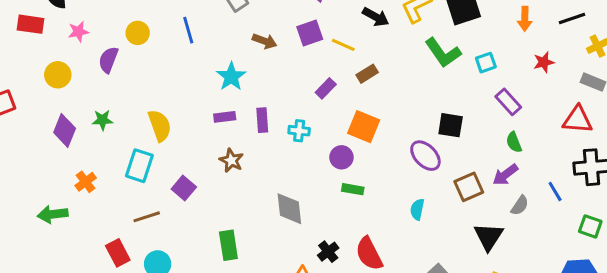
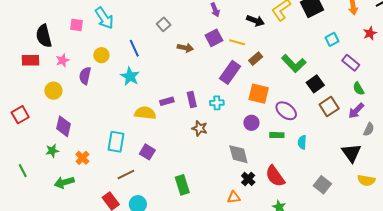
green L-shape: (443, 53) -> (294, 64), moved
cyan star: (231, 77) -> (130, 76), moved
purple rectangle: (326, 88) -> (230, 72), size x1.6
green star: (102, 120) -> (52, 151), moved
black square: (451, 125) -> (315, 84), turned -36
yellow semicircle: (160, 126) -> (145, 113), moved, turned -55
purple ellipse: (425, 156) -> (286, 111), moved
purple circle: (341, 157) -> (251, 123), moved
brown star: (231, 160) -> (200, 128), moved
brown square: (469, 187) -> (329, 106), moved
green rectangle: (353, 189) -> (277, 135), moved
gray diamond: (289, 209) -> (238, 154), moved

